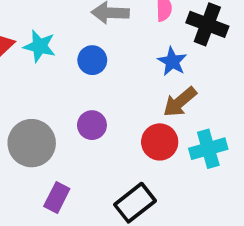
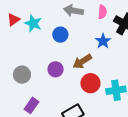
brown arrow: (180, 102) -> (82, 61), moved
gray circle: (32, 143) -> (22, 75), size x0.7

